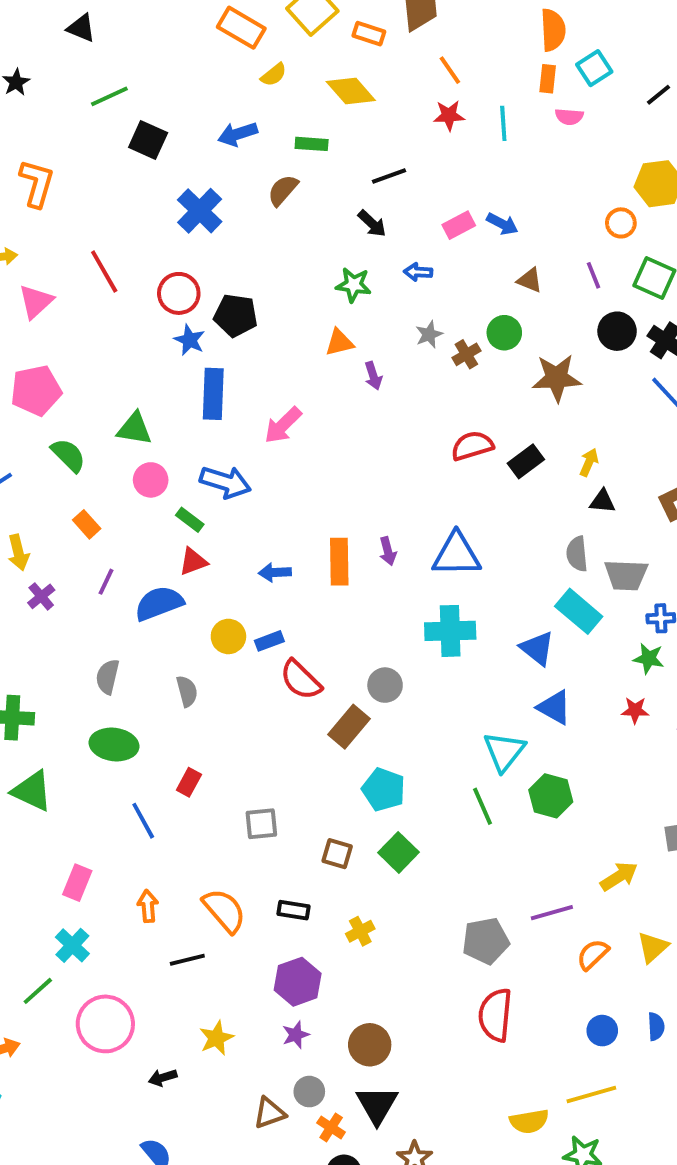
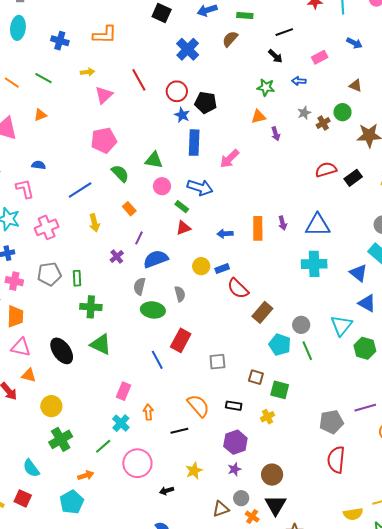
orange L-shape: (37, 183) -> (105, 35), turned 75
blue arrow: (502, 224) -> (354, 43), moved
purple cross: (41, 596) -> (117, 257), moved
blue semicircle: (159, 603) -> (156, 259), moved
gray circle: (385, 685) -> (301, 325), moved
green ellipse: (114, 744) -> (153, 310), moved
red rectangle: (189, 782) -> (181, 340), size x1.6
green line: (482, 806) -> (307, 351), moved
green square: (398, 852) -> (280, 390), moved, turned -30
orange arrow: (148, 906) -> (148, 412), moved

